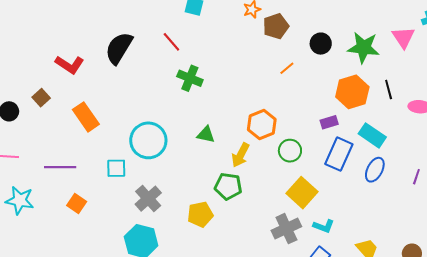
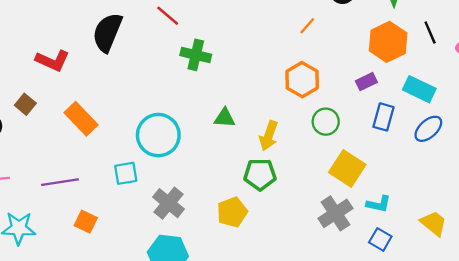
orange hexagon: (262, 125) -> (302, 80), moved
blue rectangle: (339, 154) -> (383, 117), size x0.7
blue ellipse: (375, 170) -> (428, 129), turned 30

